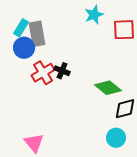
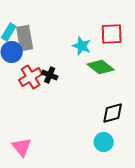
cyan star: (94, 15) -> (82, 46), moved, turned -30
green diamond: (108, 88) -> (101, 67), moved

